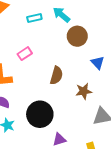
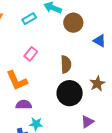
brown star: (84, 91) -> (97, 84), moved
black circle: (40, 114) -> (70, 93), moved

